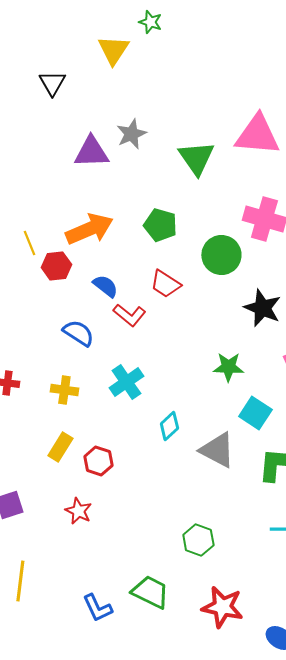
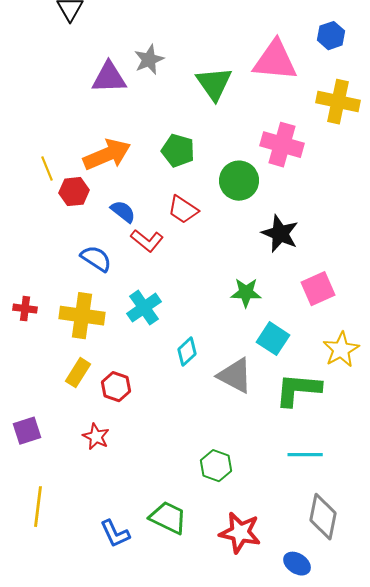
yellow cross: (64, 390) -> (82, 316), size x1.6

